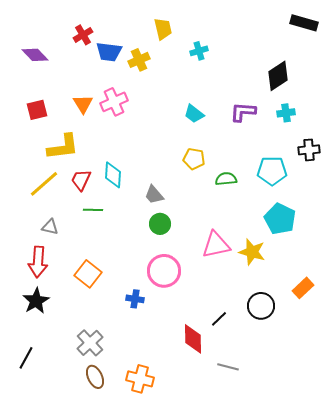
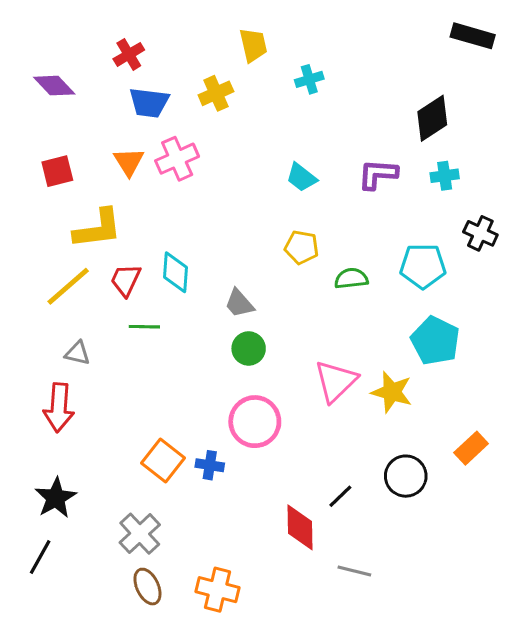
blue trapezoid: (109, 52) -> (149, 103), moved
black cross: (309, 150) -> (480, 233), turned 30
pink triangle: (216, 245) -> (336, 381), turned -32
orange square: (88, 274) -> (163, 460), moved
black star: (36, 301) -> (56, 498), moved

